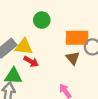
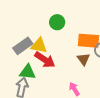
red arrow: (31, 61) -> (45, 60), size x1.5

